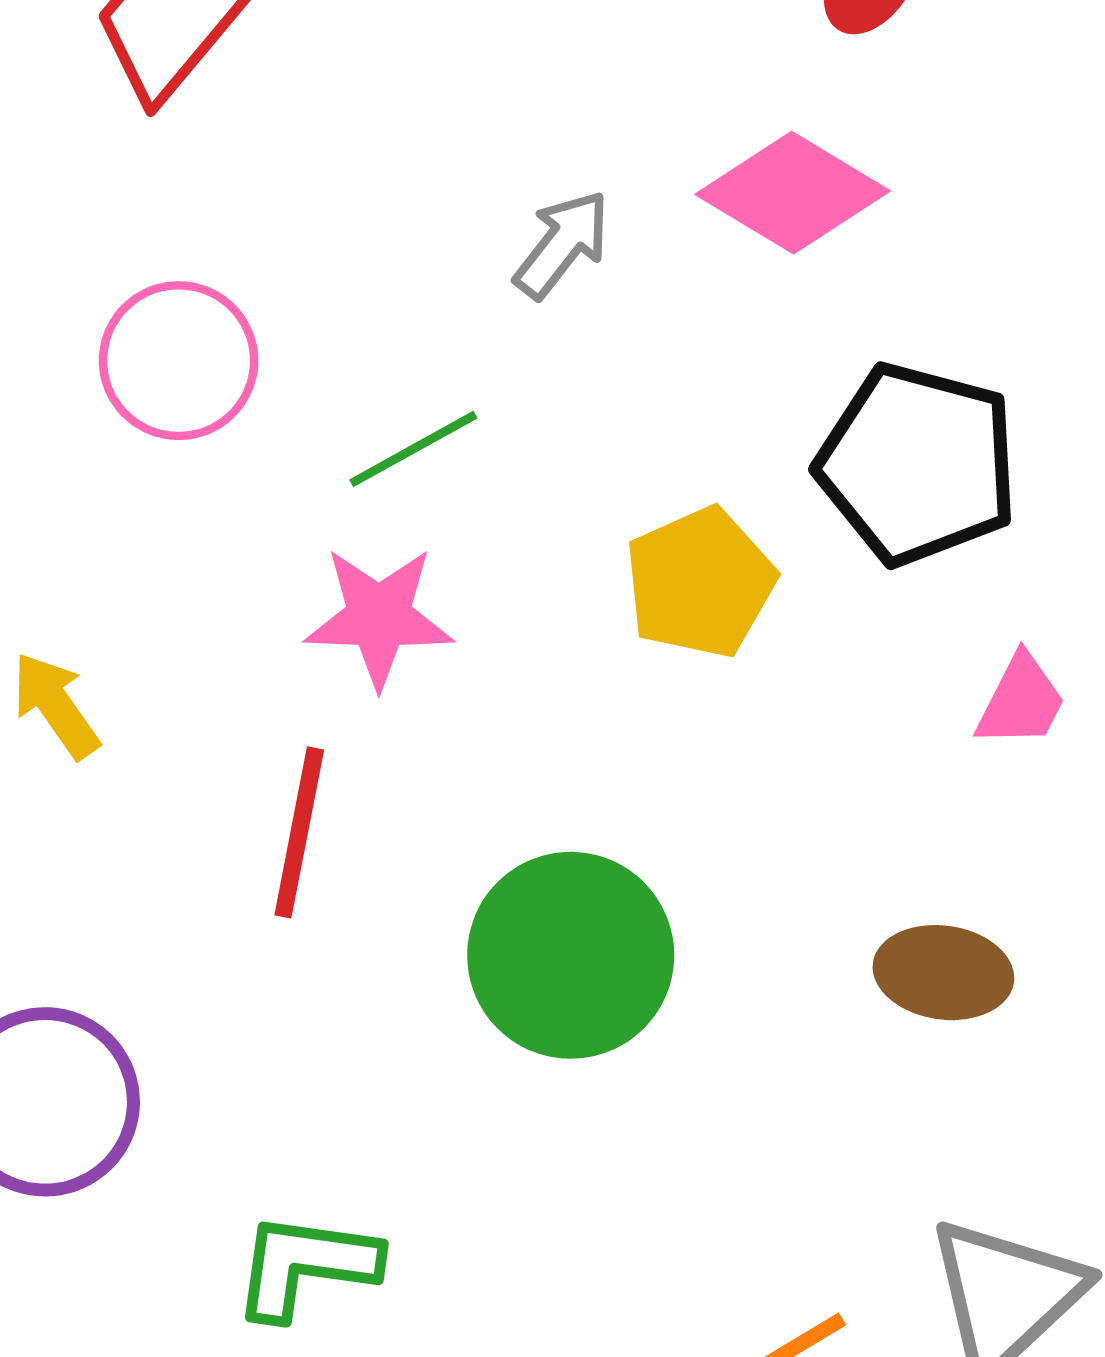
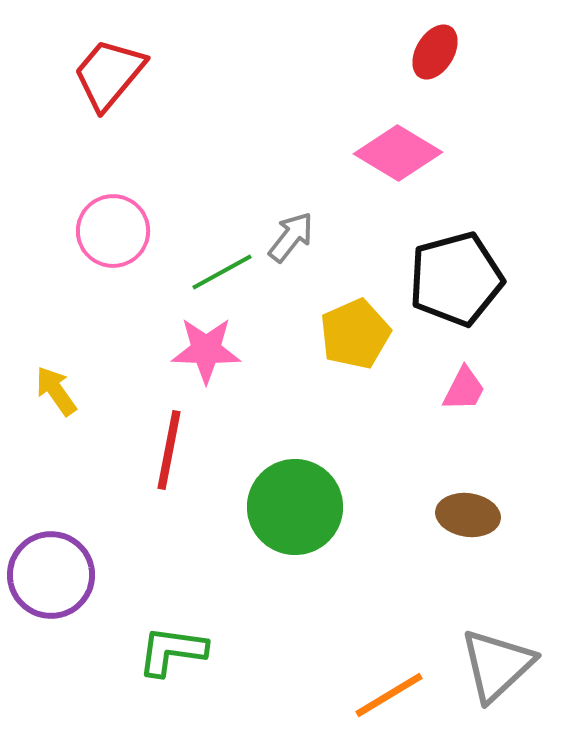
gray arrow: (562, 244) -> (291, 237), moved
black pentagon: (918, 464) -> (456, 279), turned -30
pink trapezoid: (1021, 701) -> (464, 389), moved

